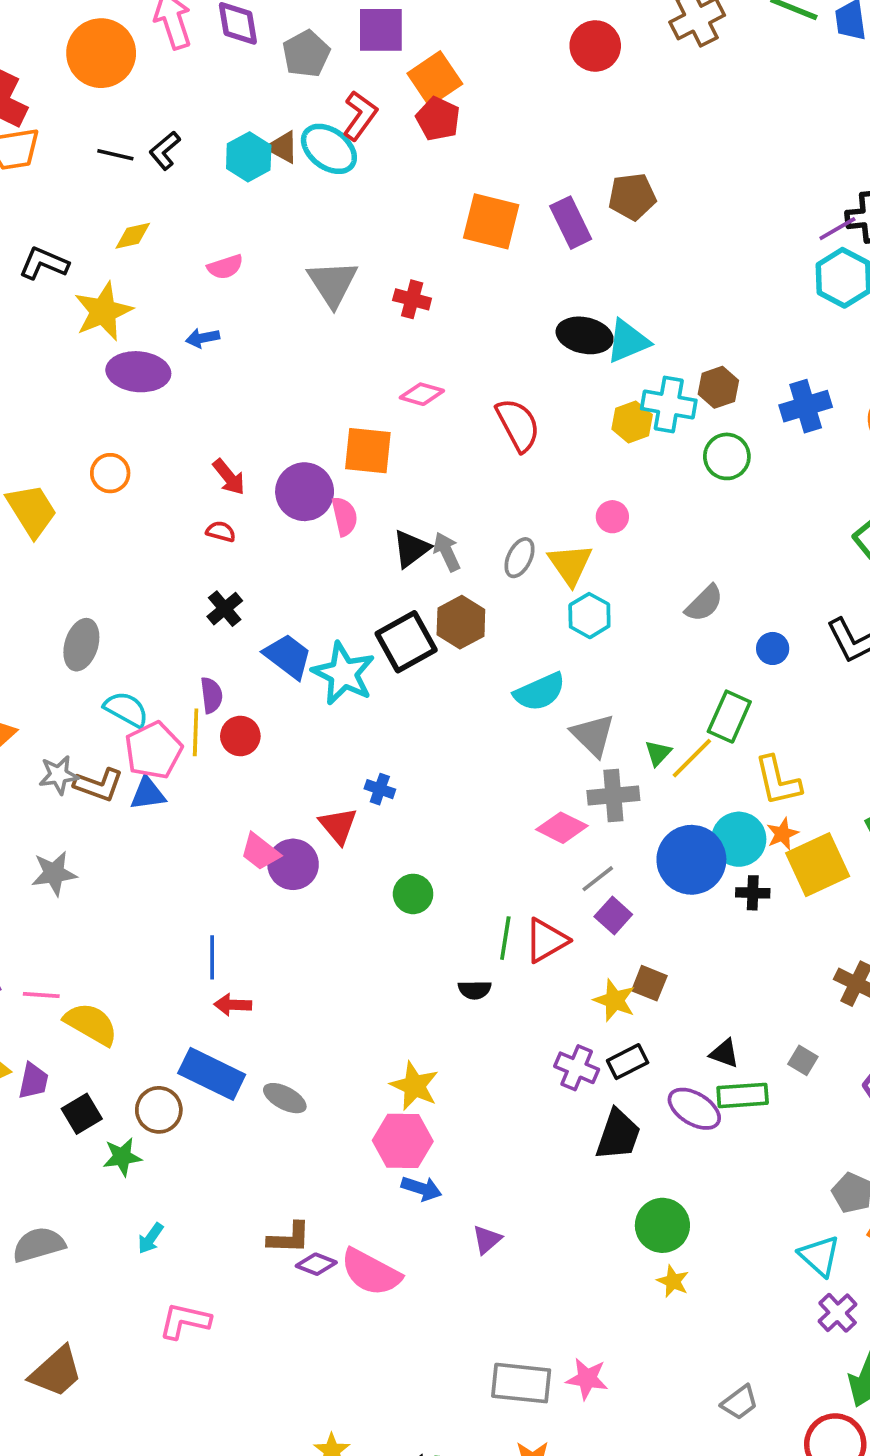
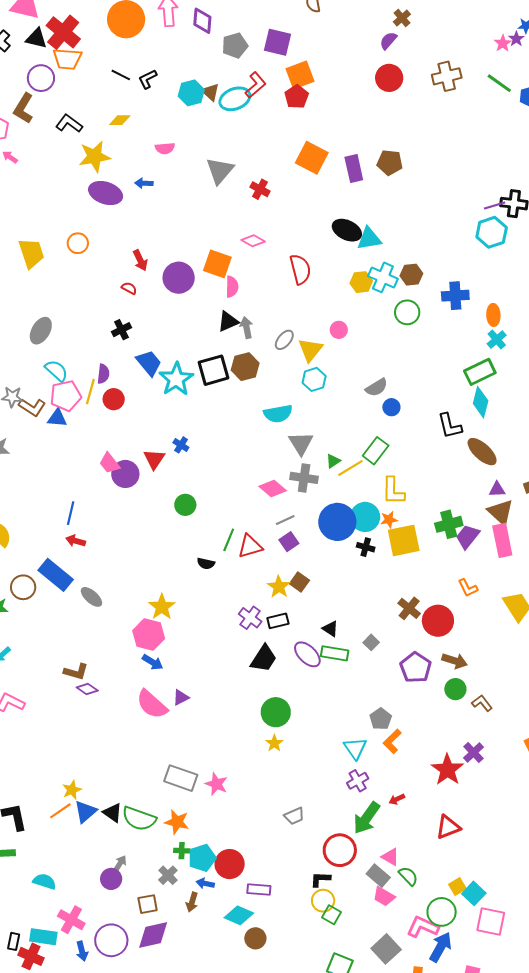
cyan ellipse: (329, 149) -> (235, 99), turned -72
pink semicircle: (345, 516) -> (232, 287), moved
blue circle: (773, 648) -> (391, 407), moved
pink semicircle: (371, 1272) -> (152, 704), moved

